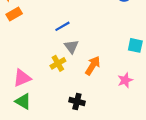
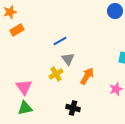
pink triangle: (22, 78) -> (24, 87), turned -42
green triangle: (23, 101) -> (25, 108), turned -42

